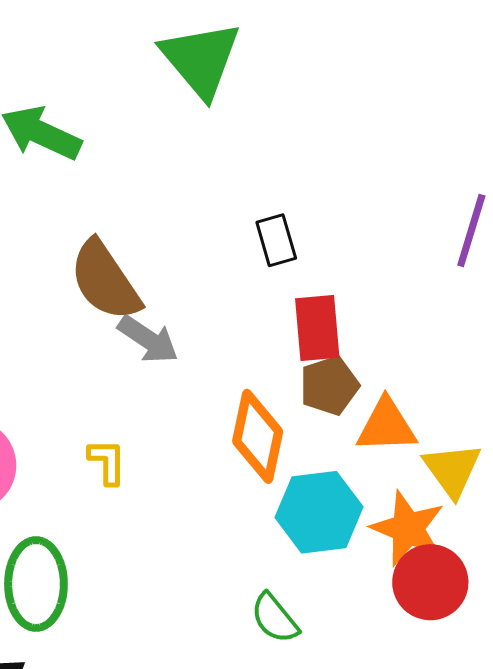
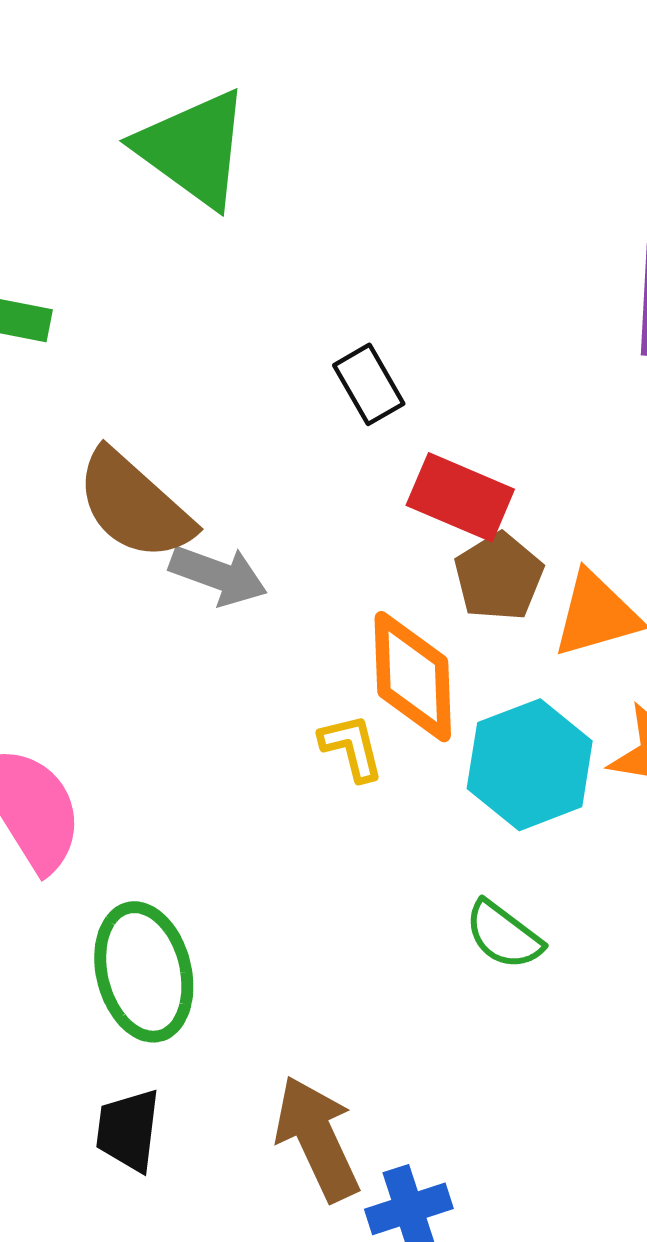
red rectangle: (317, 328) -> (460, 497), turned -48
yellow L-shape: (107, 462) -> (352, 747), moved

